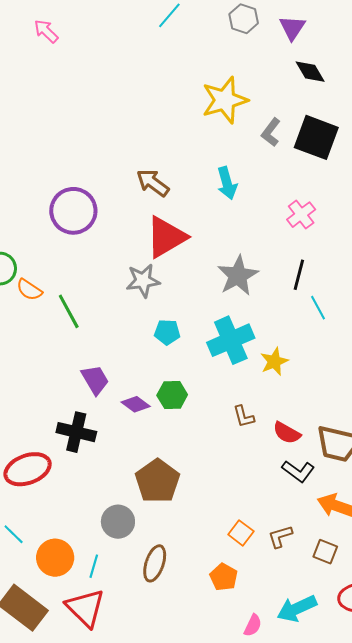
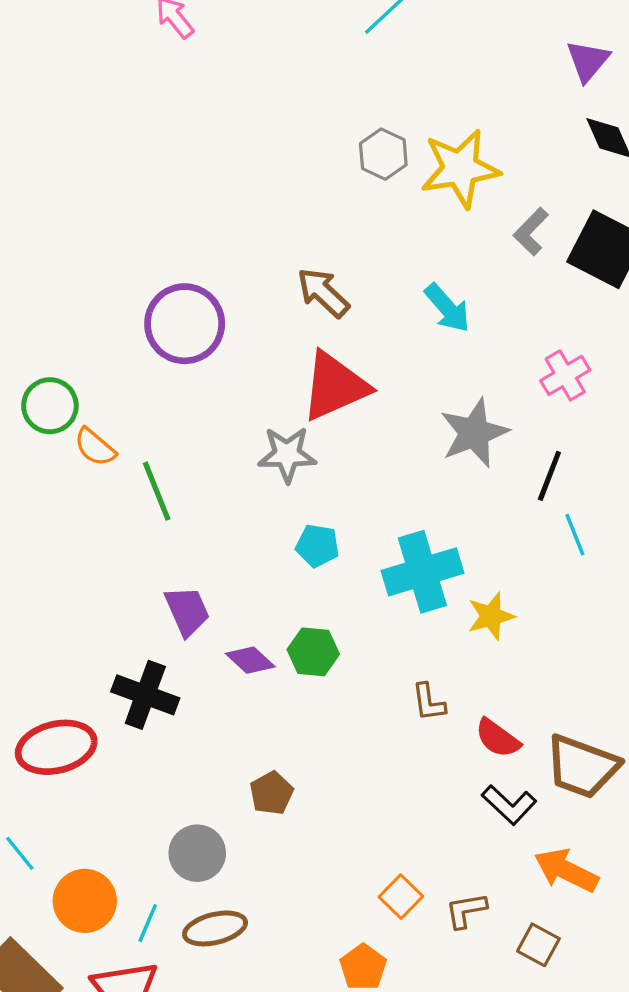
gray hexagon: (244, 19) -> (383, 154), moved
cyan arrow: (227, 183) -> (447, 308), turned -32
gray star: (238, 276) -> (474, 433), moved
brown pentagon: (158, 481) -> (272, 793), size x0.6
brown ellipse: (155, 563) -> (215, 928), moved, turned 51

